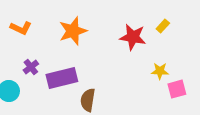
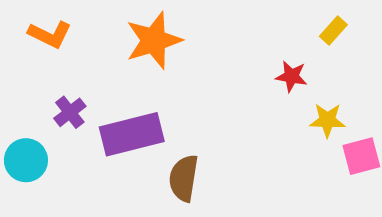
red star: (133, 37) -> (291, 76), moved, size x0.6

